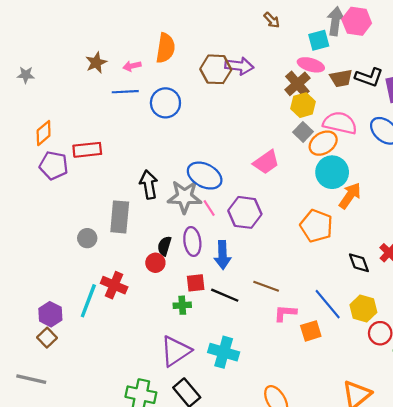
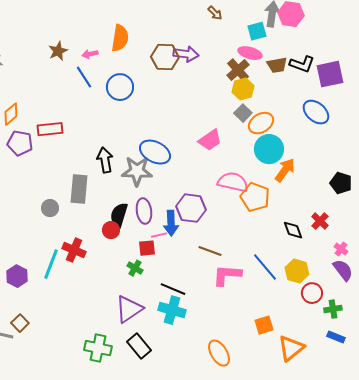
blue line: (125, 92) -> (84, 77), turned 60
pink semicircle: (340, 123) -> (233, 182), moved
pink line: (209, 208) -> (159, 235), moved, turned -70
purple hexagon: (245, 212) -> (191, 208), moved
black semicircle: (164, 246) -> (119, 215), size x1.4
black line: (225, 295) -> (173, 289), moved
green cross: (182, 305) -> (135, 268), turned 35
pink L-shape: (285, 313) -> (227, 275), size x1.4
orange square: (311, 331) -> (264, 325), moved
brown square: (47, 338) -> (20, 323), moved

